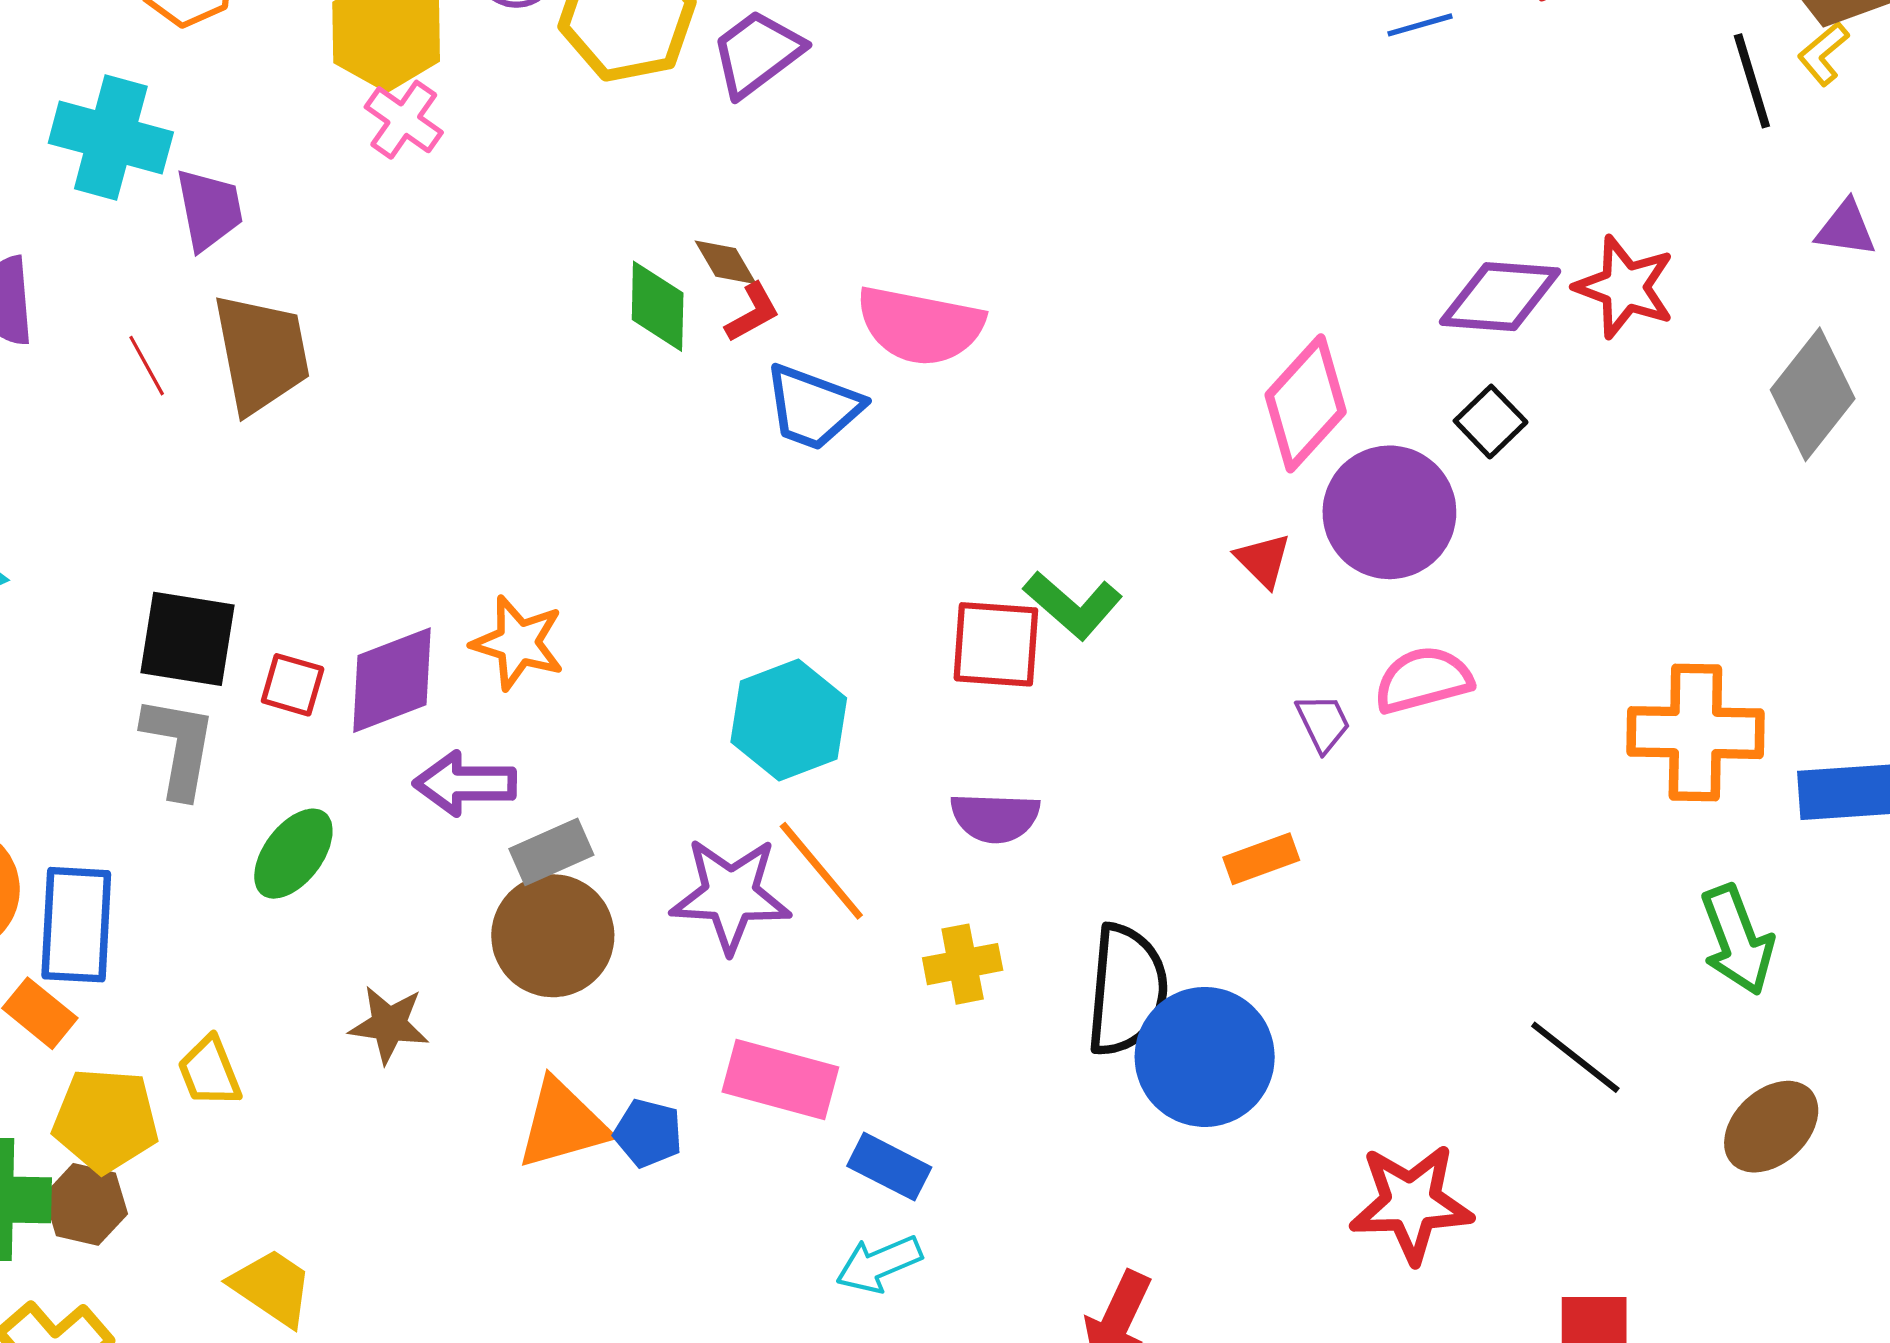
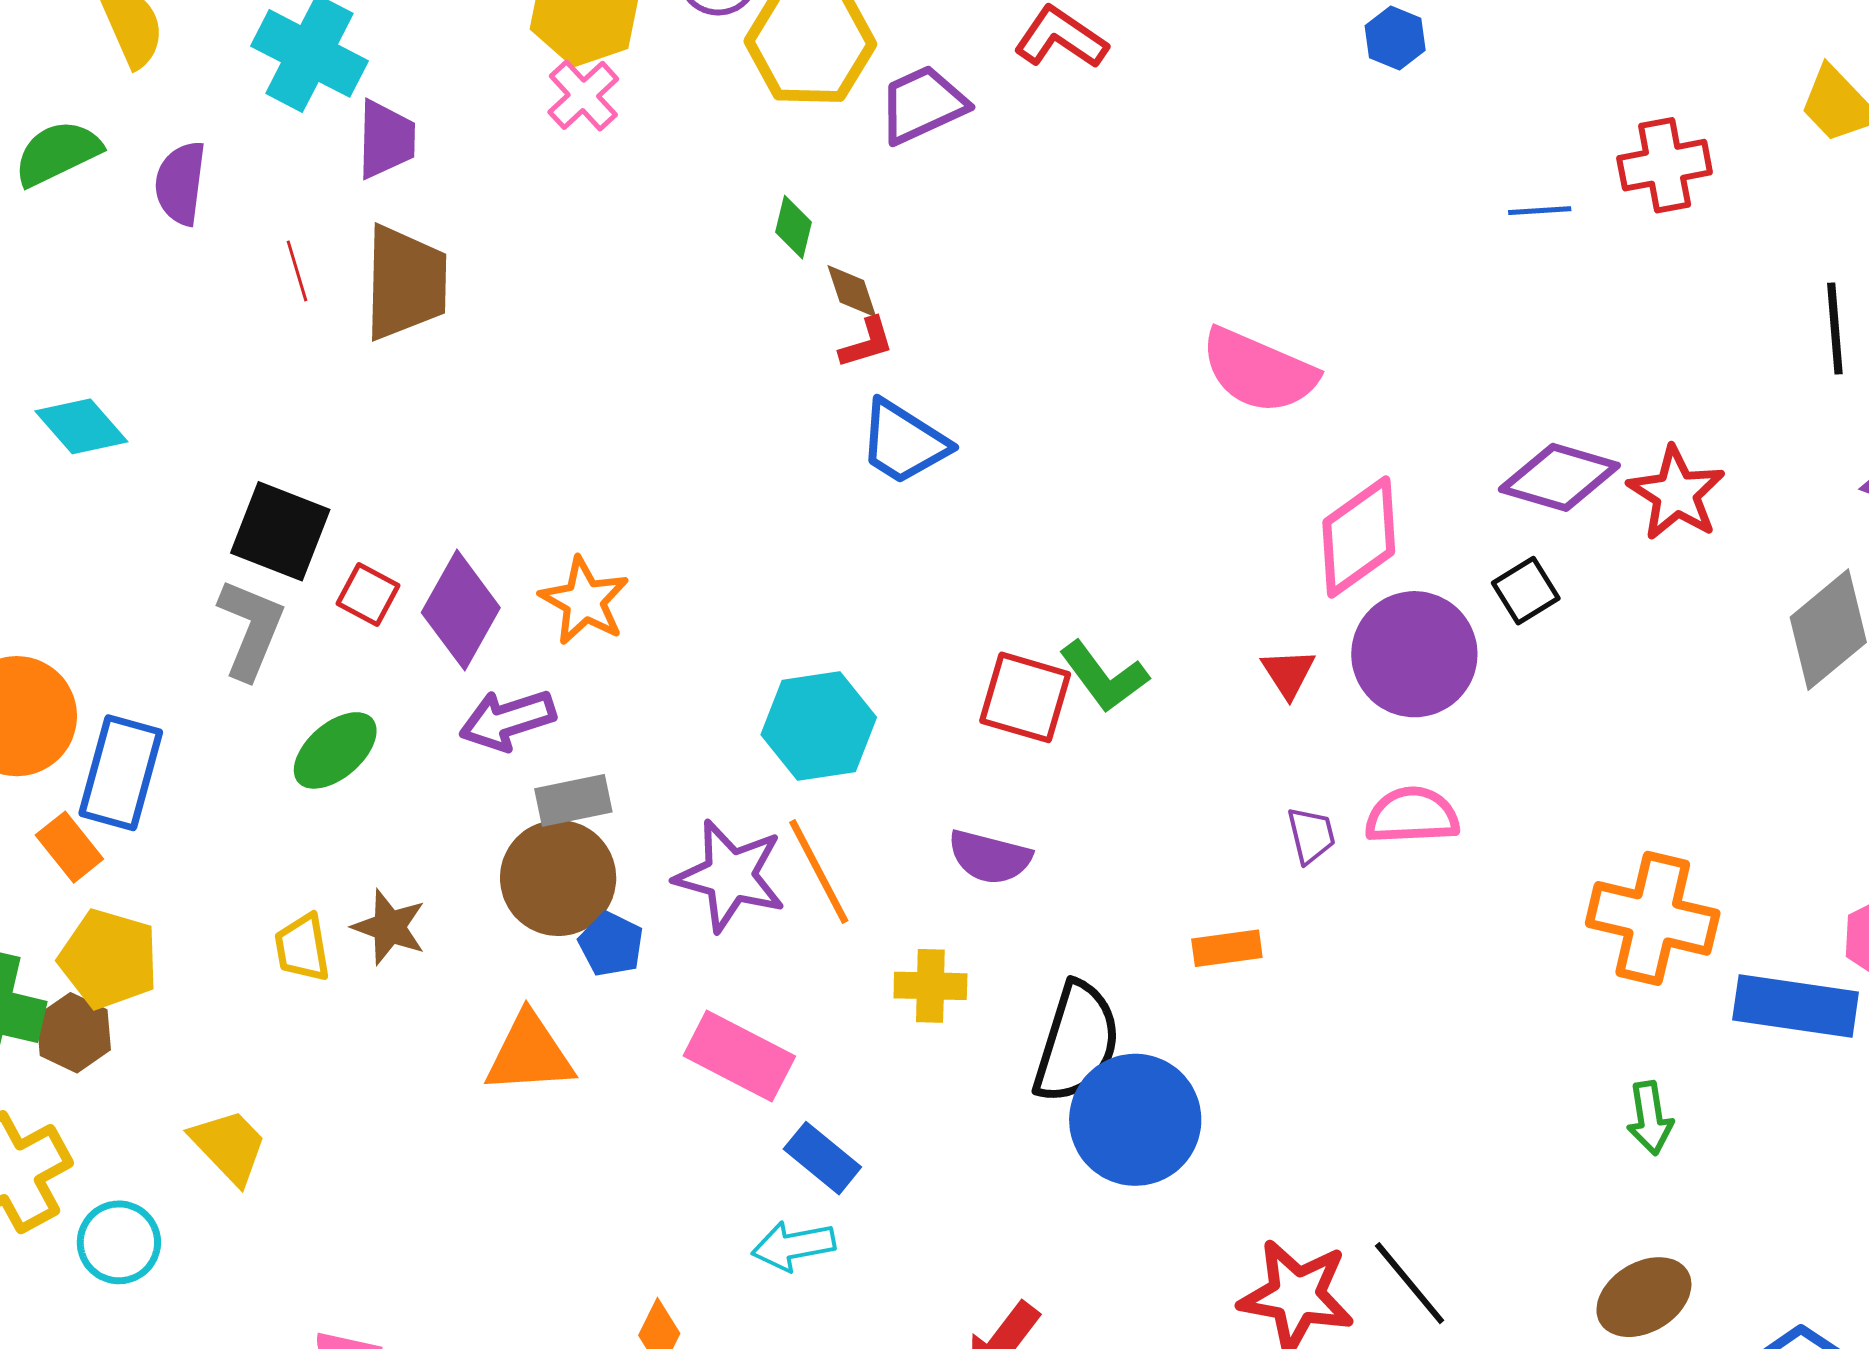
green diamond: (658, 306) -> (794, 227), moved, size x0.7
pink semicircle: (920, 326) -> (1259, 371), moved
purple diamond: (392, 680) -> (461, 610), turned -52
purple arrow: (465, 783) -> (507, 720), turned -30
green arrow: (1737, 940) -> (1650, 1118), size x0.7
black line: (1575, 1057) -> (1410, 1283), moved
yellow trapezoid: (210, 1072) -> (302, 948), moved
blue pentagon: (648, 1133) -> (611, 944), moved

